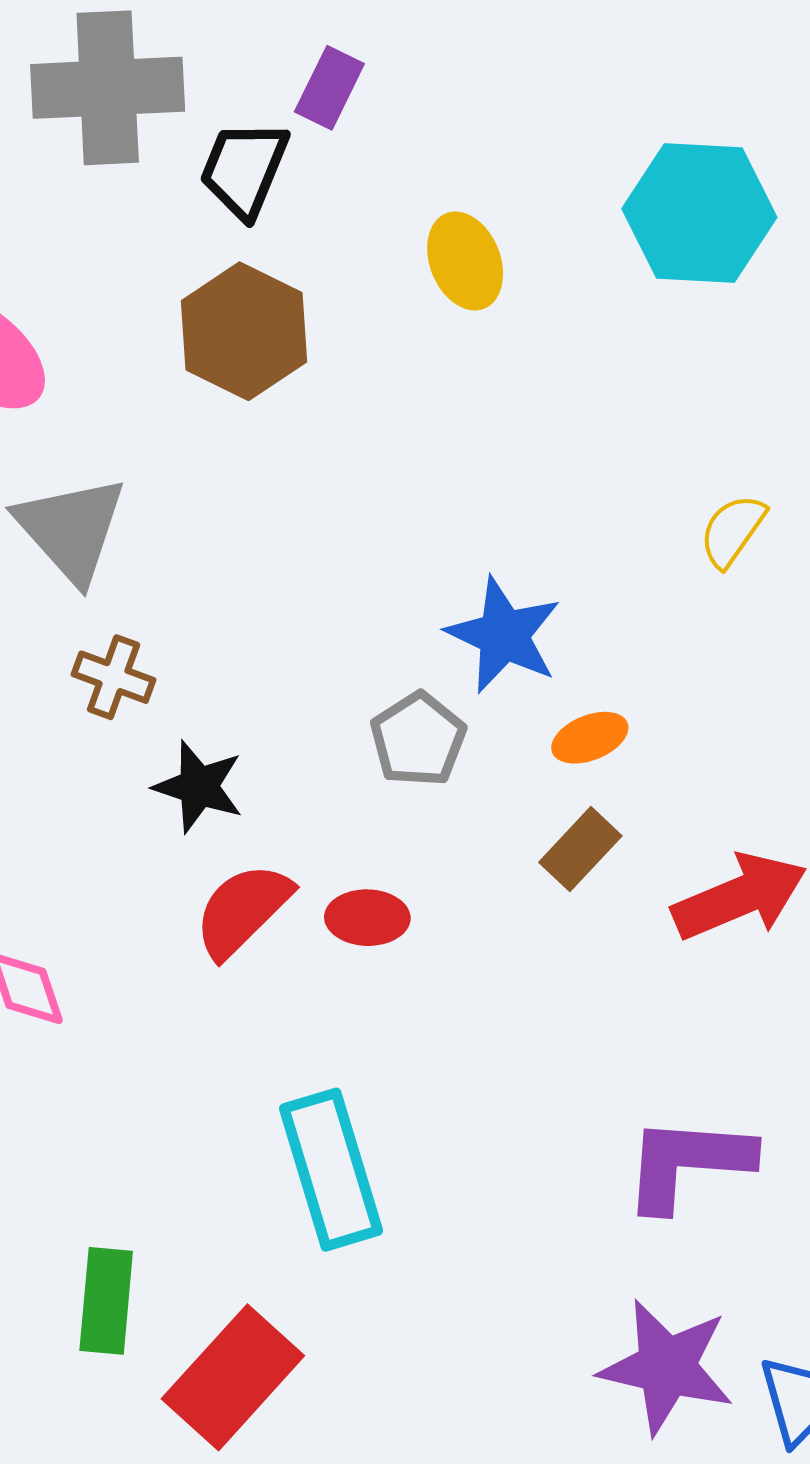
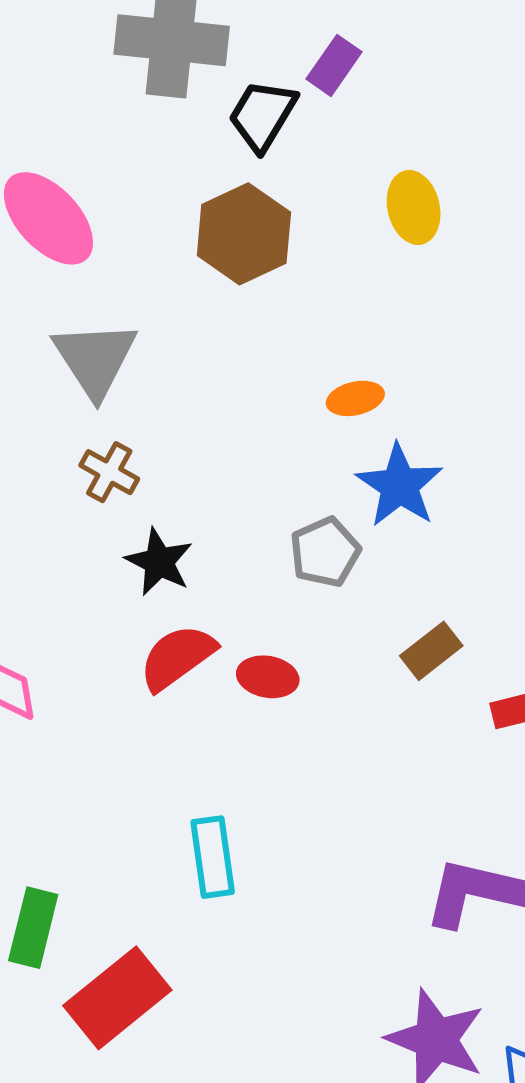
orange ellipse: (590, 738) -> (355, 398), moved
cyan rectangle: (331, 1170) -> (213, 857), size x0.7

